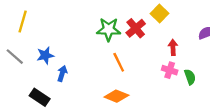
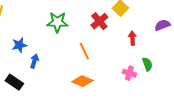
green star: (109, 29) -> (57, 22), moved
pink cross: (170, 70) -> (129, 73), moved

